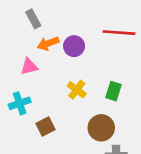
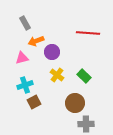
purple circle: (74, 46) -> (52, 52), moved
green rectangle: (114, 91) -> (84, 76), turned -64
cyan cross: (20, 103) -> (25, 85), moved

